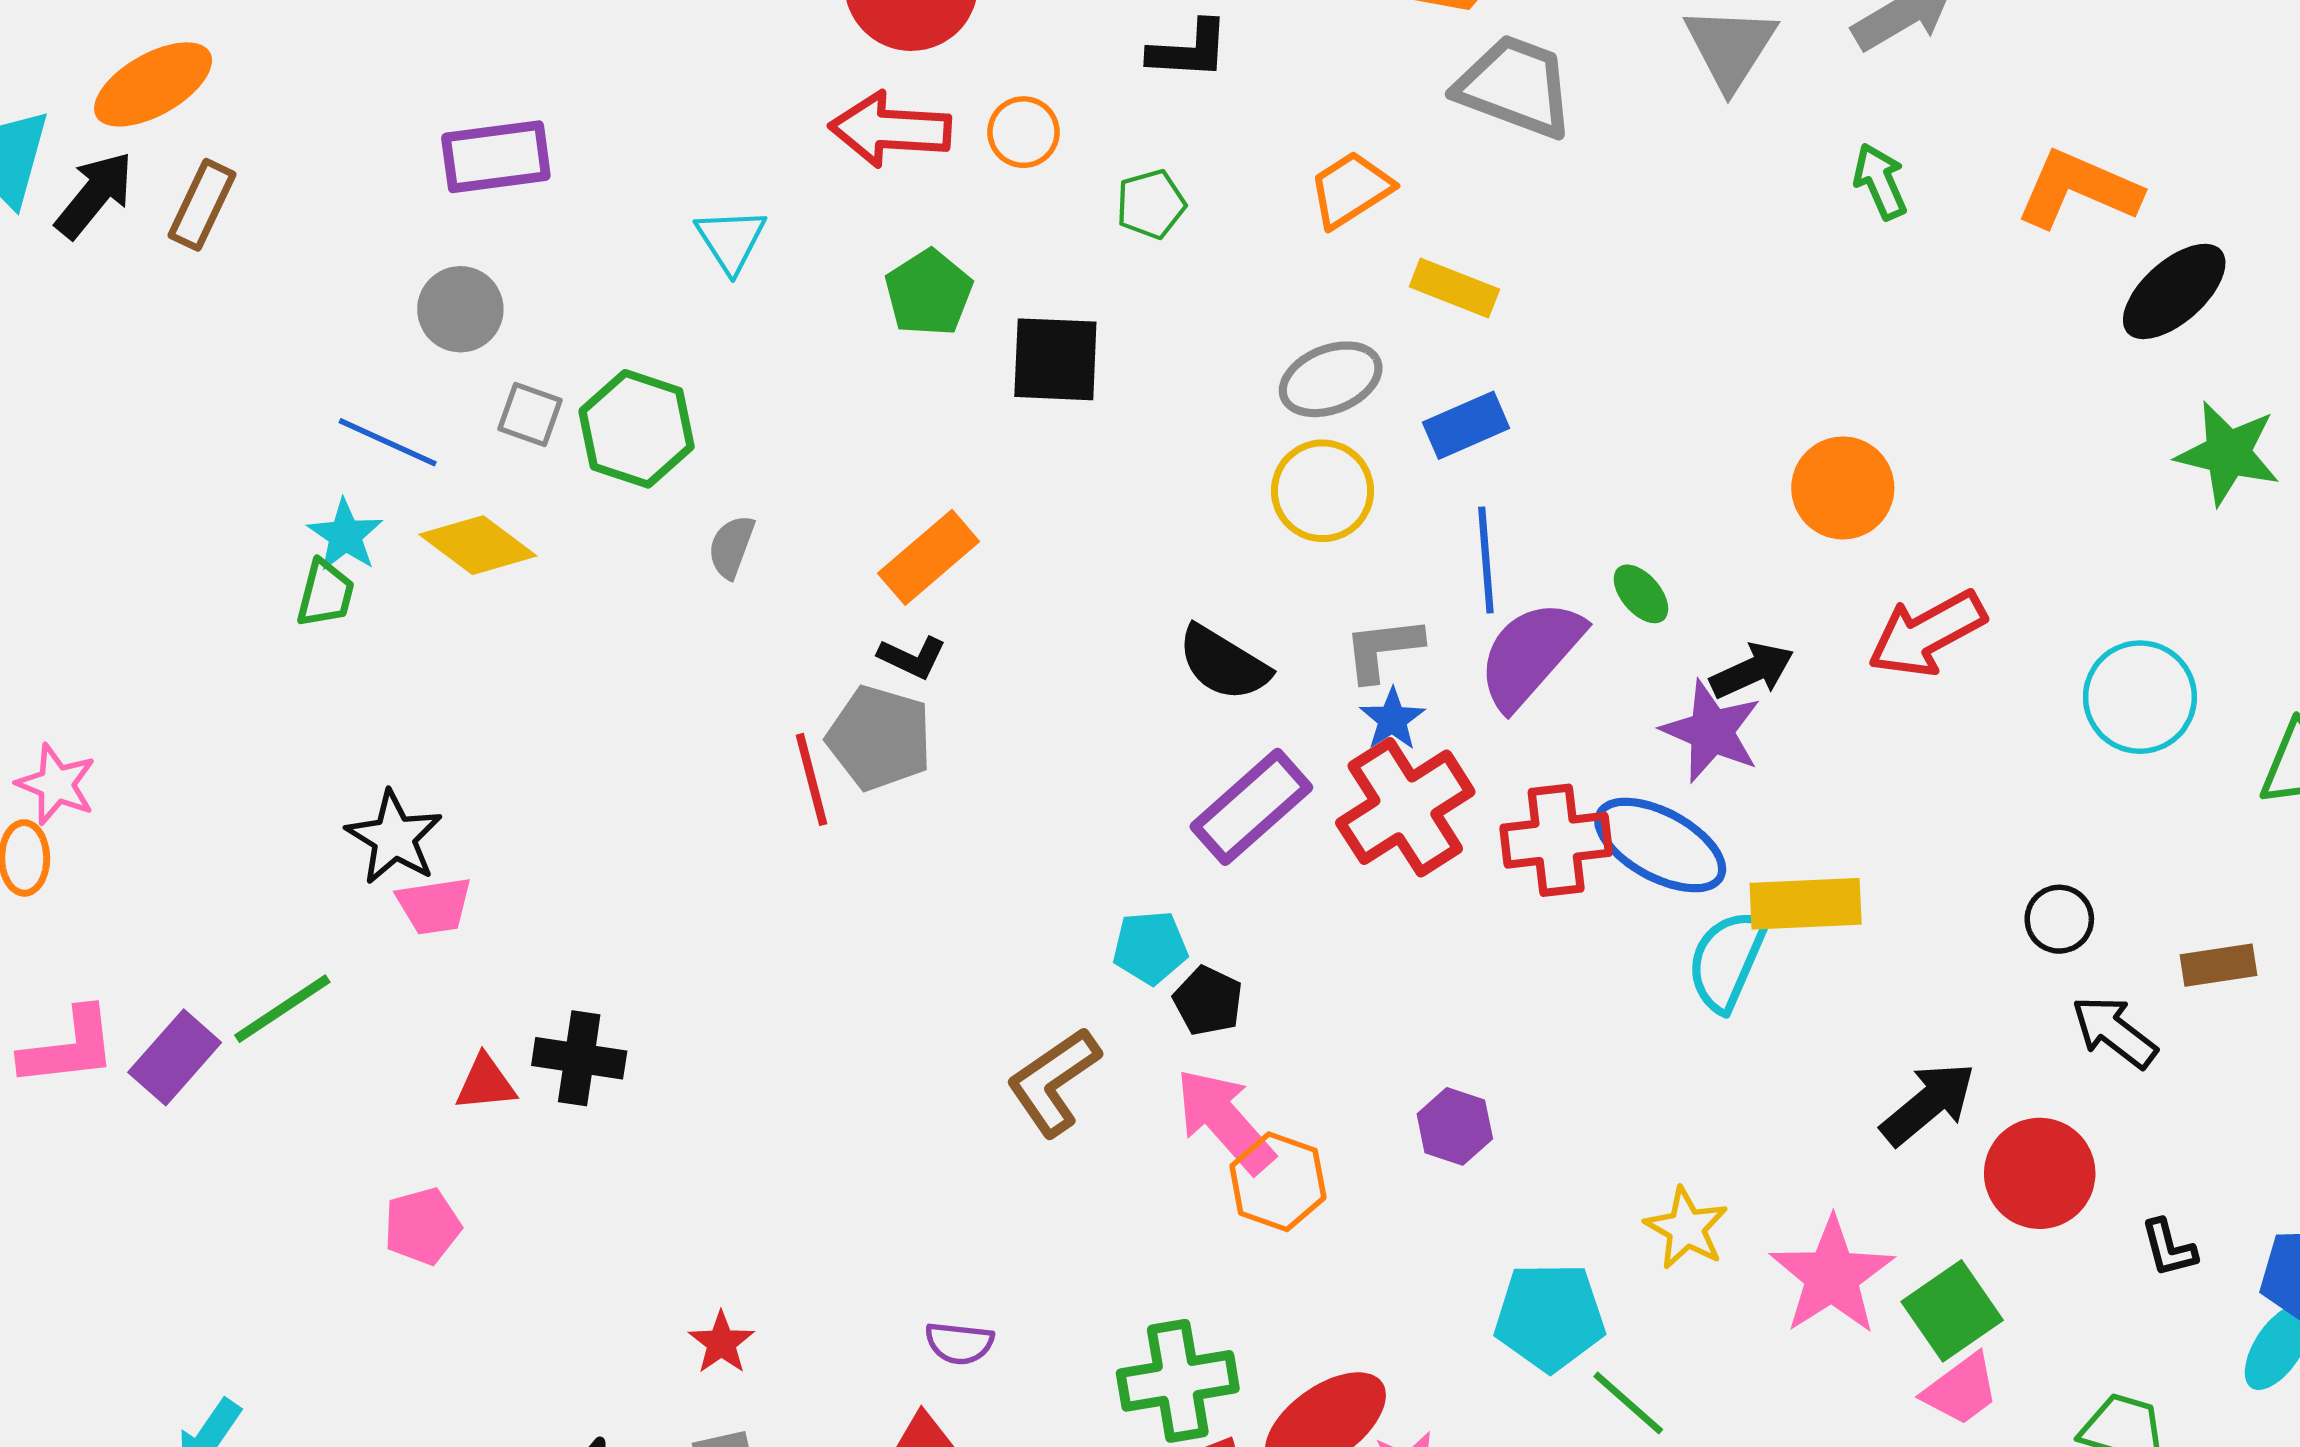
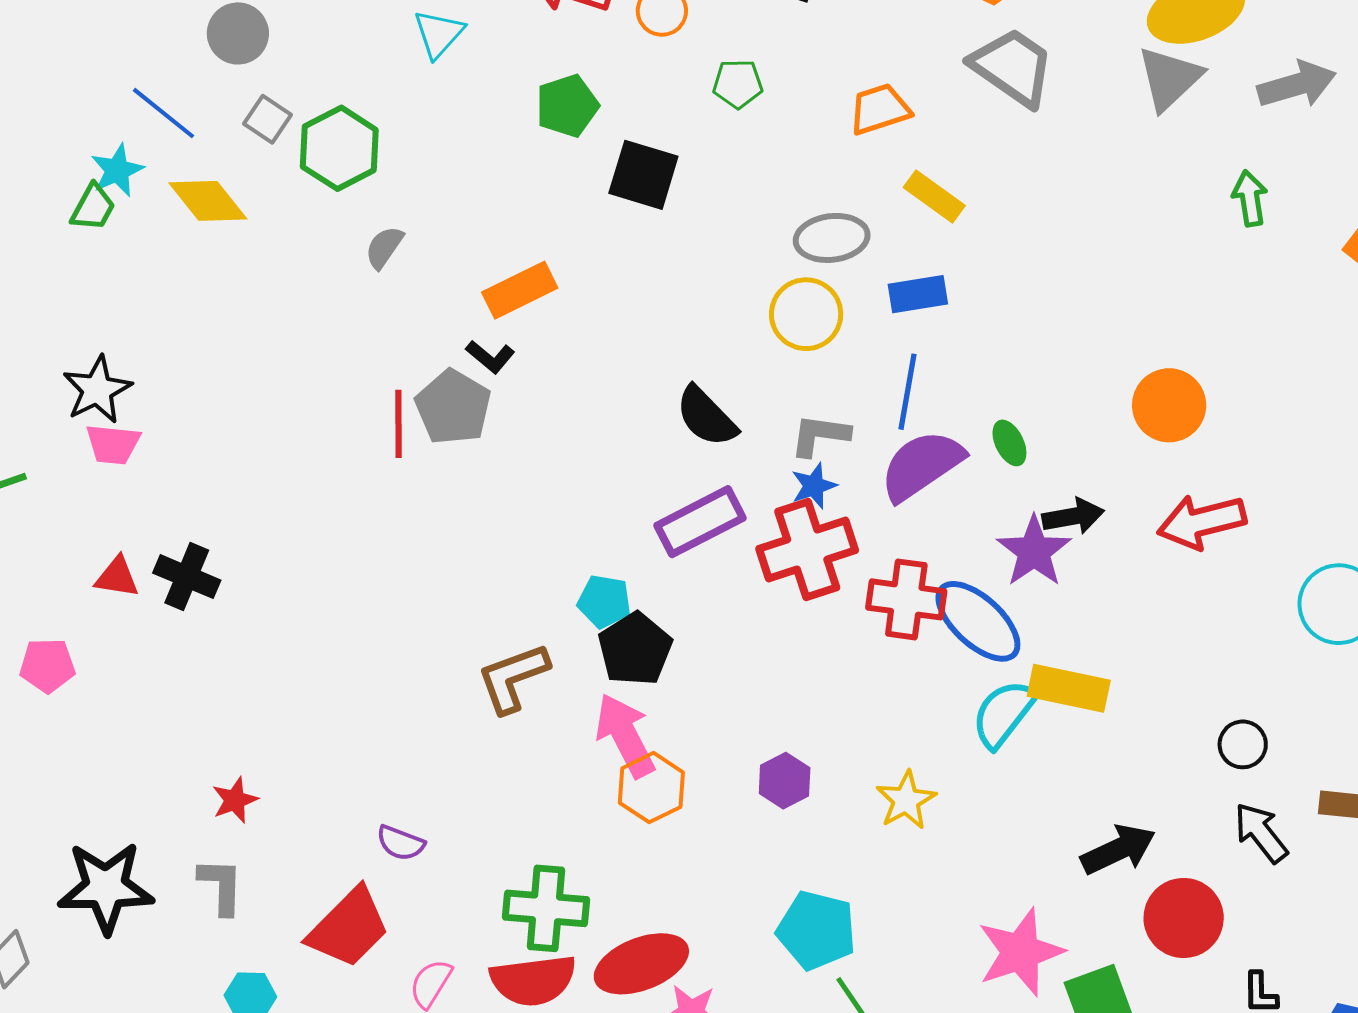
black pentagon: (1208, 1001) -> (635, 649), size x1.5
yellow star: (1686, 1228) -> (906, 800), moved

